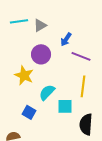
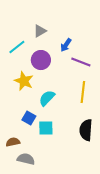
cyan line: (19, 21) -> (17, 47), moved, turned -30
cyan square: (65, 106) -> (46, 128), moved

